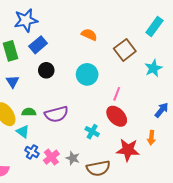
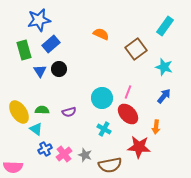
cyan star: (153, 68) -> (164, 67), turned -30
cyan circle: (87, 74) -> (102, 98), moved
blue triangle: (13, 82) -> (40, 71), moved
blue arrow: (162, 110) -> (164, 96), moved
purple semicircle: (56, 114) -> (69, 112), size x0.6
orange arrow: (151, 138) -> (156, 127), moved
blue cross: (32, 152) -> (45, 149), turned 32

